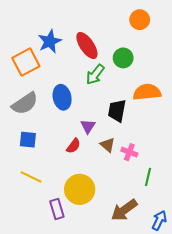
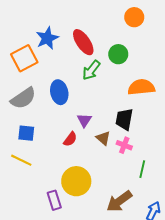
black trapezoid: (117, 111) -> (124, 119), moved
yellow line: (31, 177) -> (21, 160), moved

